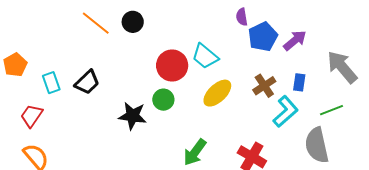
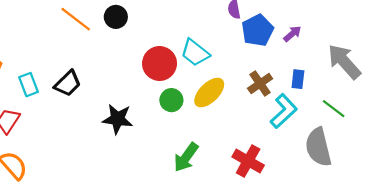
purple arrow: (295, 40) -> (292, 34), size x0.7
green circle: (163, 100) -> (171, 100), moved
green line: (331, 110) -> (334, 109), turned 60

